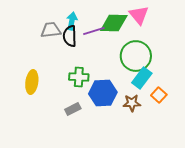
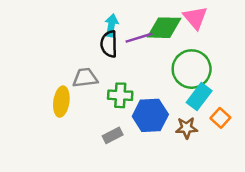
gray trapezoid: (51, 30) -> (85, 78), moved

